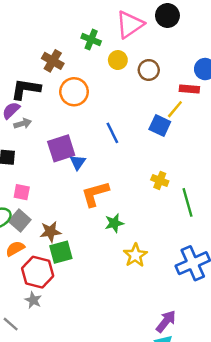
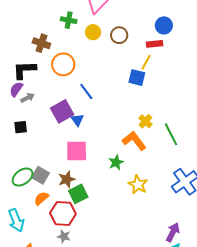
blue line: (112, 133) -> (86, 92), moved
yellow cross: (160, 180) -> (145, 121), turned 32
pink square: (22, 192) -> (77, 151), moved, size x1.6
orange L-shape: (95, 194) -> (134, 141), moved, turned 80

